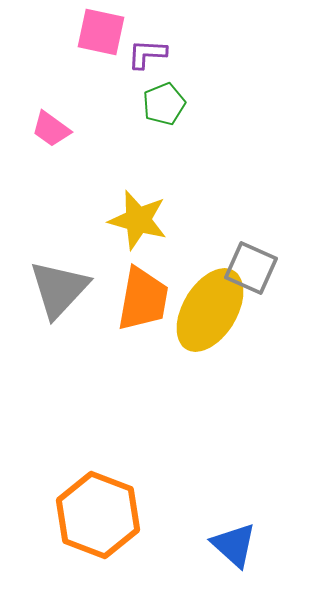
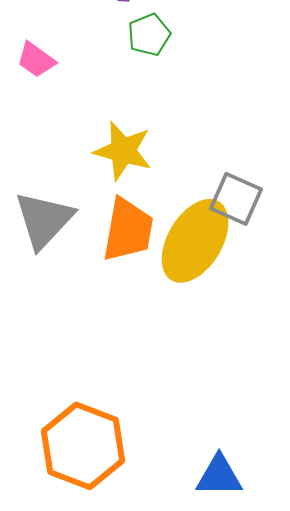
blue triangle: (234, 545) -> (219, 476), turned -42

